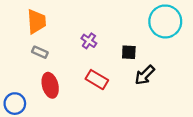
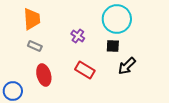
cyan circle: (165, 21) -> (117, 19), moved

